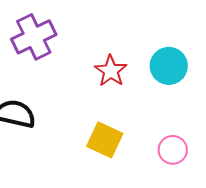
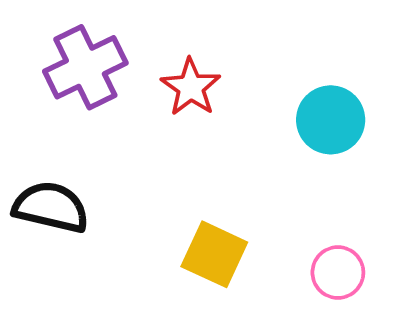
red star: (111, 71) -> (191, 87), moved

